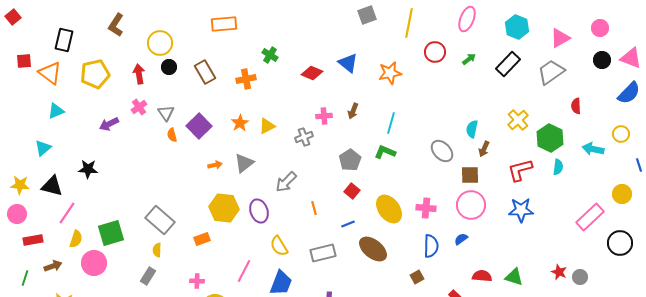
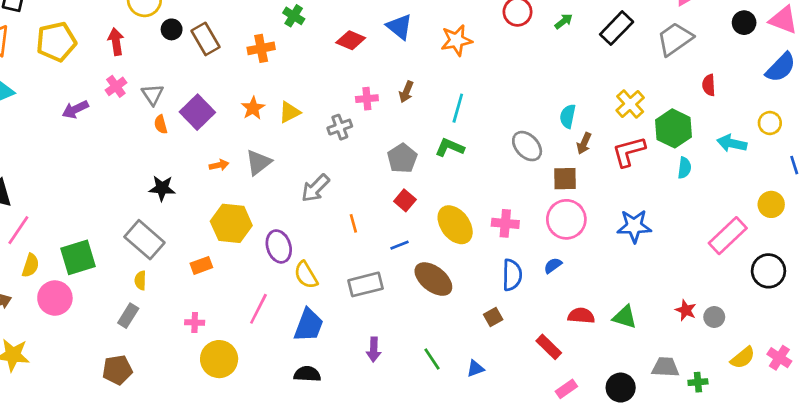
black circle: (169, 67) -> (172, 29), moved
black star: (88, 169) -> (162, 188), moved
red L-shape: (520, 170) -> (629, 152), moved
purple ellipse: (259, 211) -> (279, 246), moved

